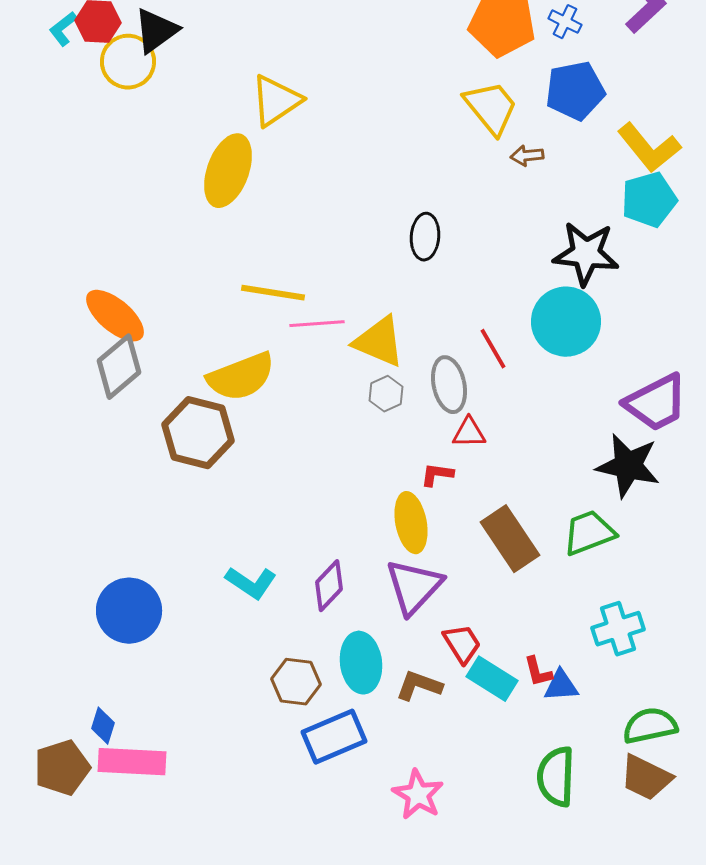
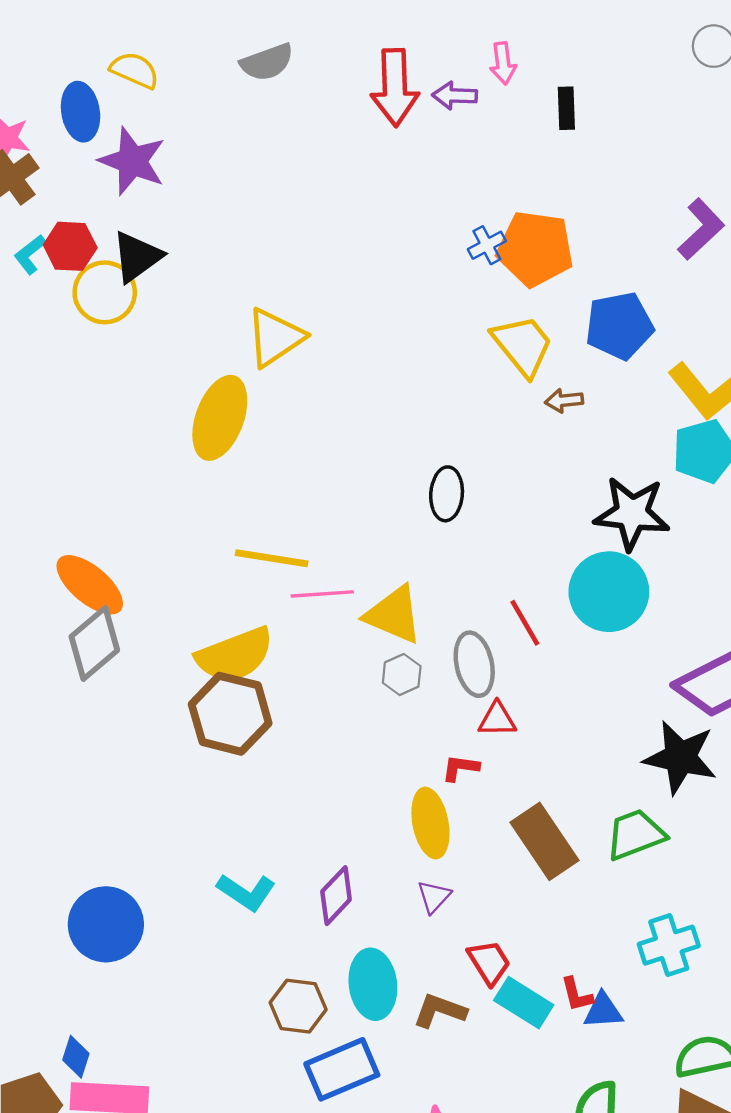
blue cross: (565, 22) -> (487, 245), moved, turned 36
brown hexagon: (198, 433) -> (230, 714), moved
purple triangle: (414, 587) -> (434, 897), size x0.5

